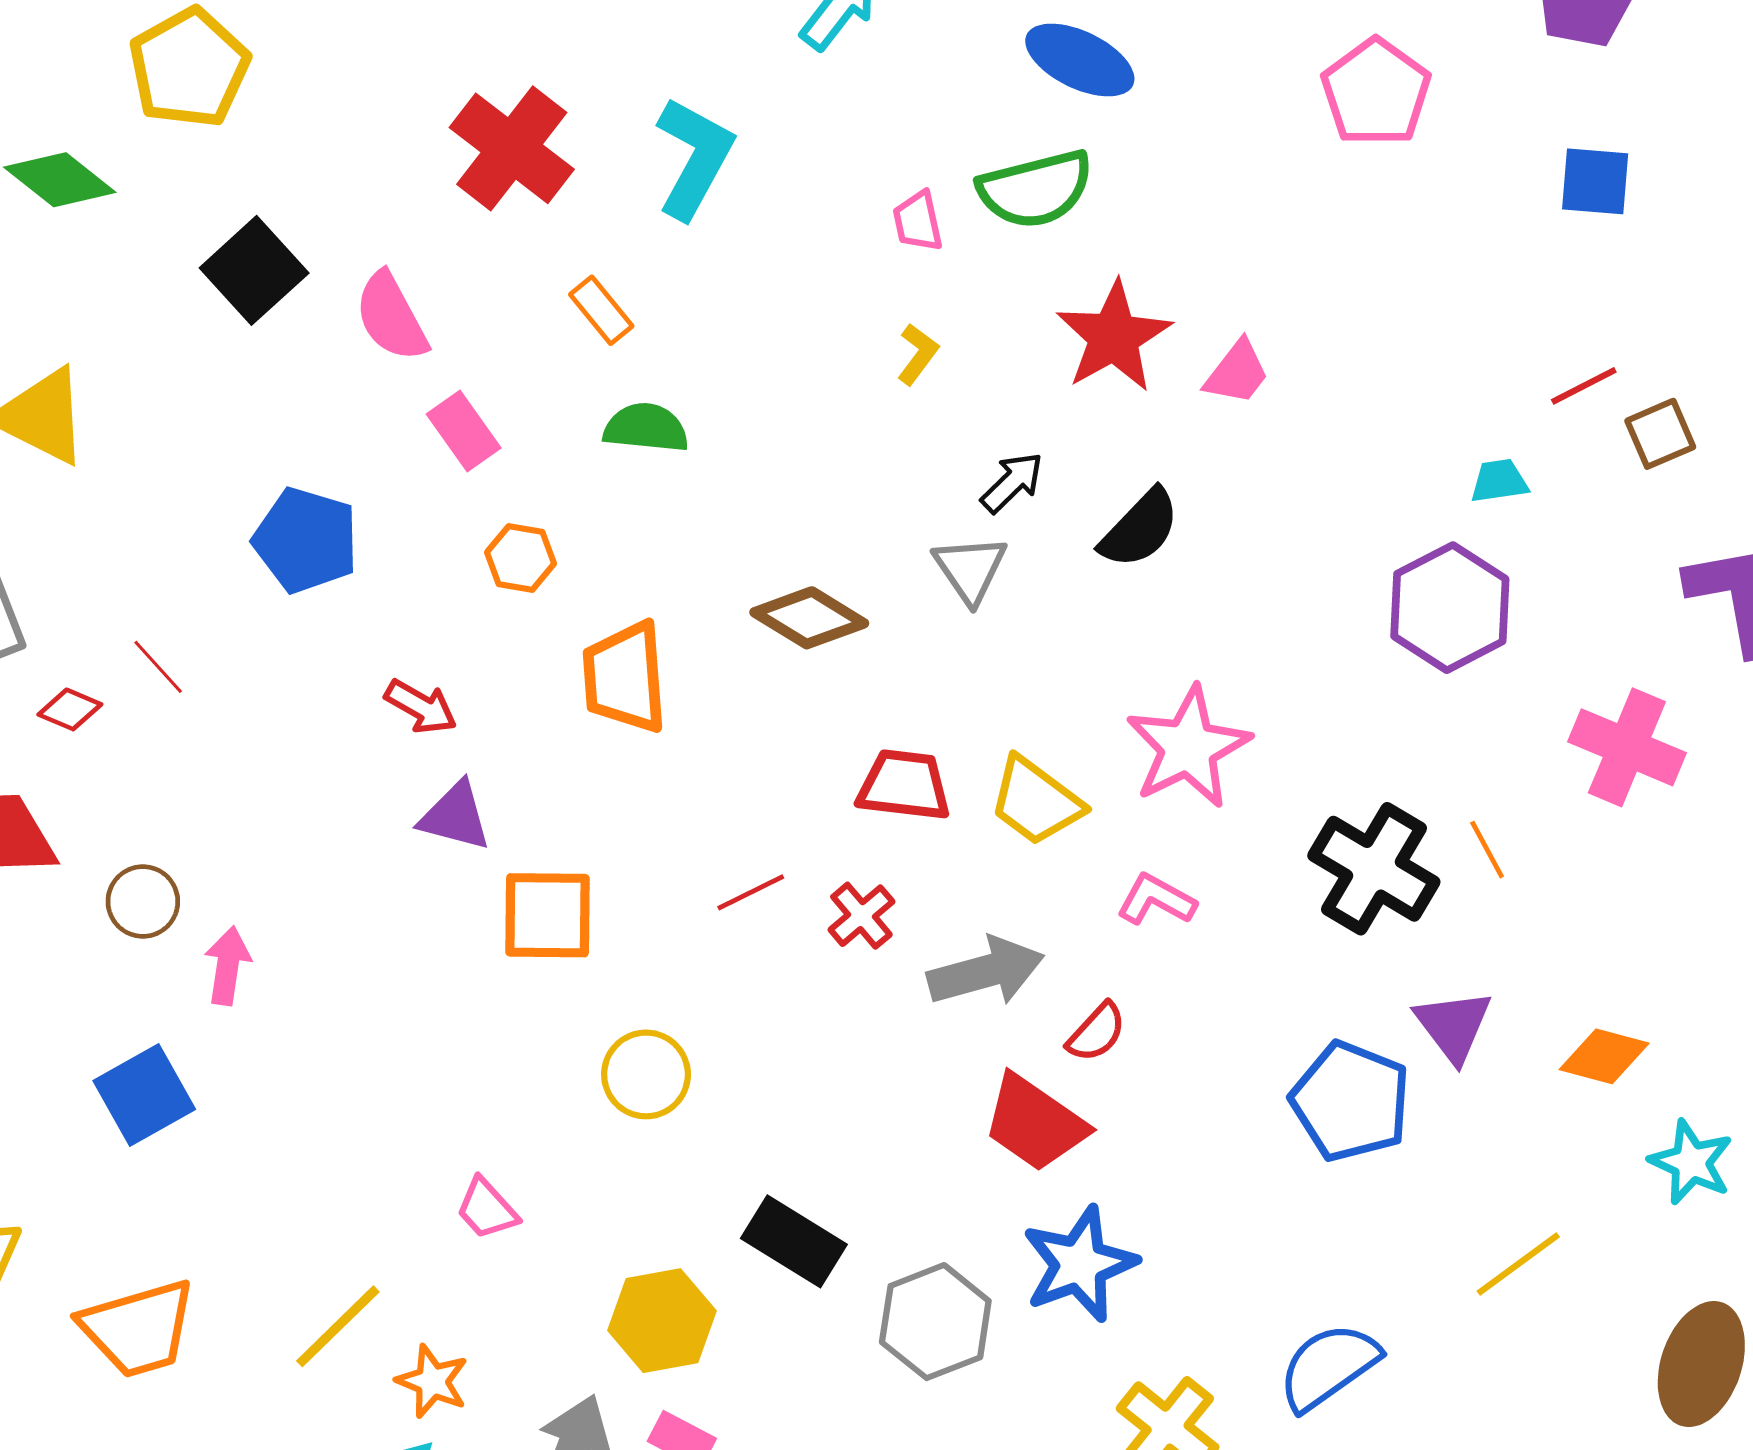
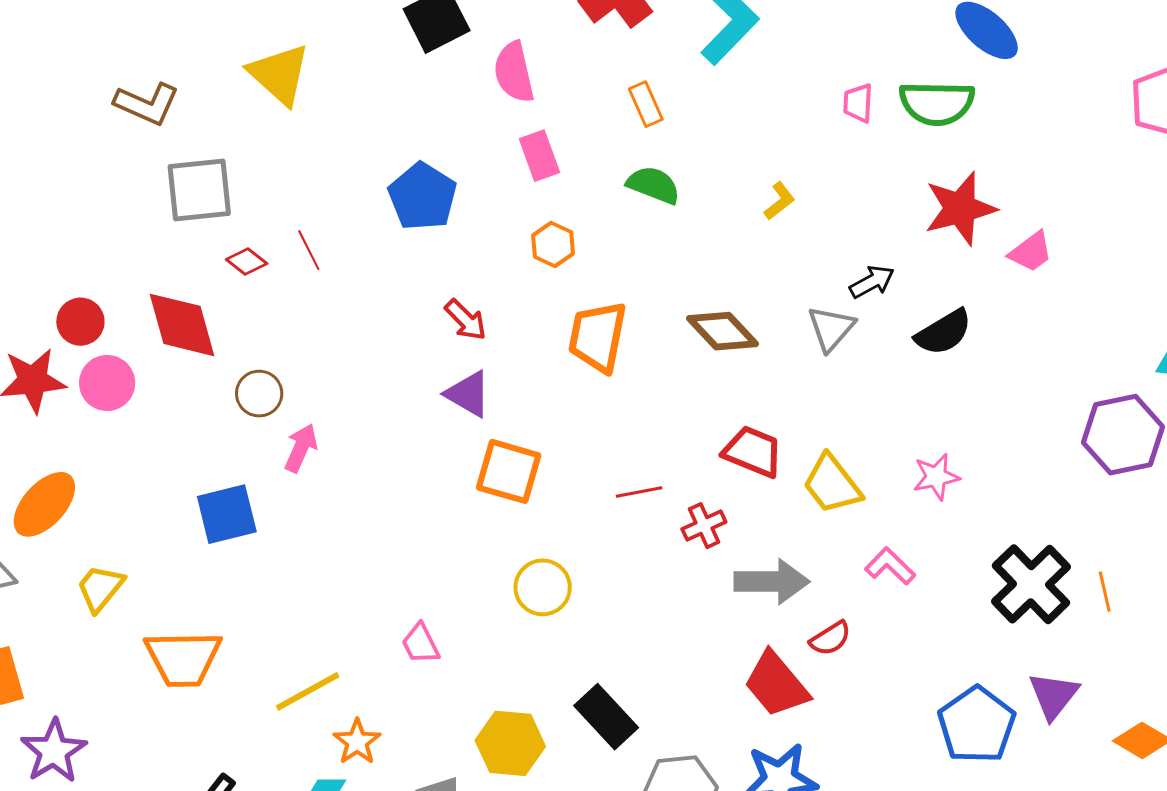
yellow L-shape: (918, 354) -> (779, 201), moved
pink star: (1188, 747) -> (936, 477), size x0.6

